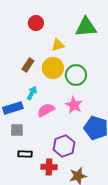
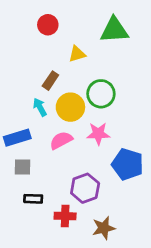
brown rectangle: (28, 65) -> (50, 81), moved
yellow circle: (53, 68) -> (70, 107), moved
cyan arrow: (32, 93) -> (40, 107), moved, turned -56
pink star: (74, 105) -> (98, 134), turned -30

